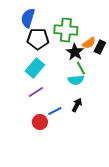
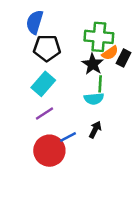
green cross: (66, 30) -> (99, 37), moved
green line: (81, 68) -> (100, 84), turned 32
red circle: (40, 122) -> (49, 151), size x1.6

